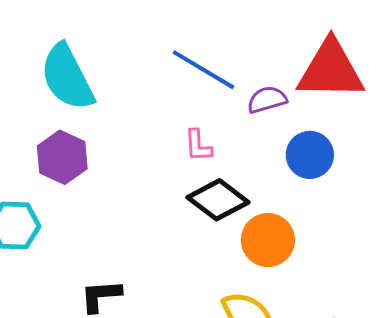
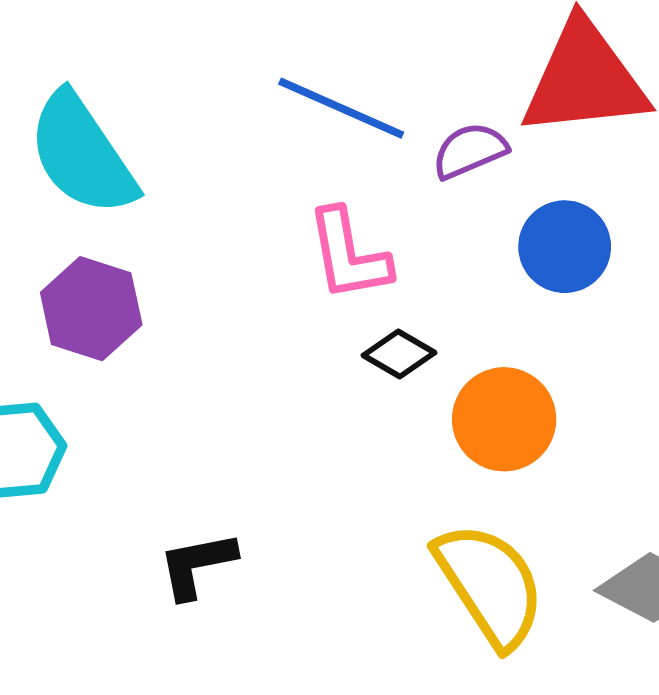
pink L-shape: (198, 146) -> (349, 255), size x1.5
black diamond: (218, 200) -> (399, 354), size x0.6

